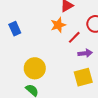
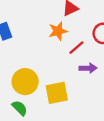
yellow square: (83, 77) -> (57, 93), moved

